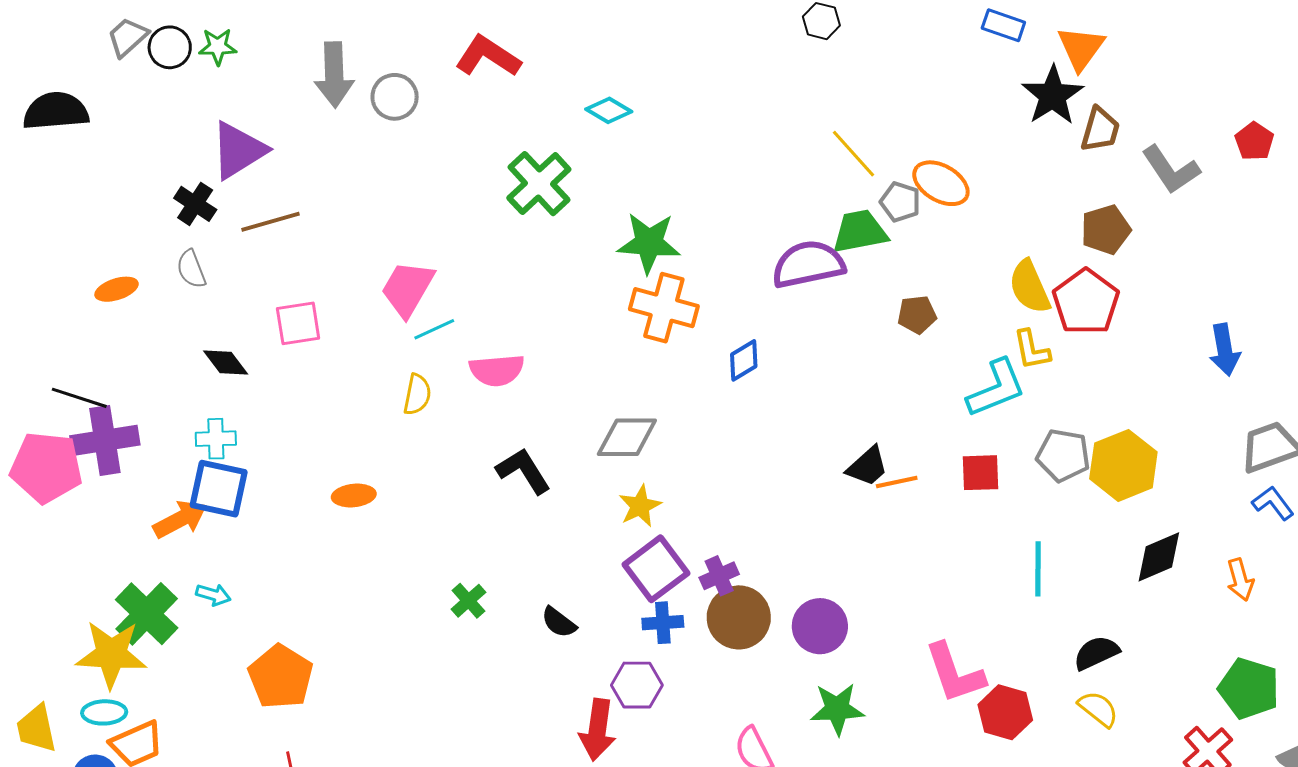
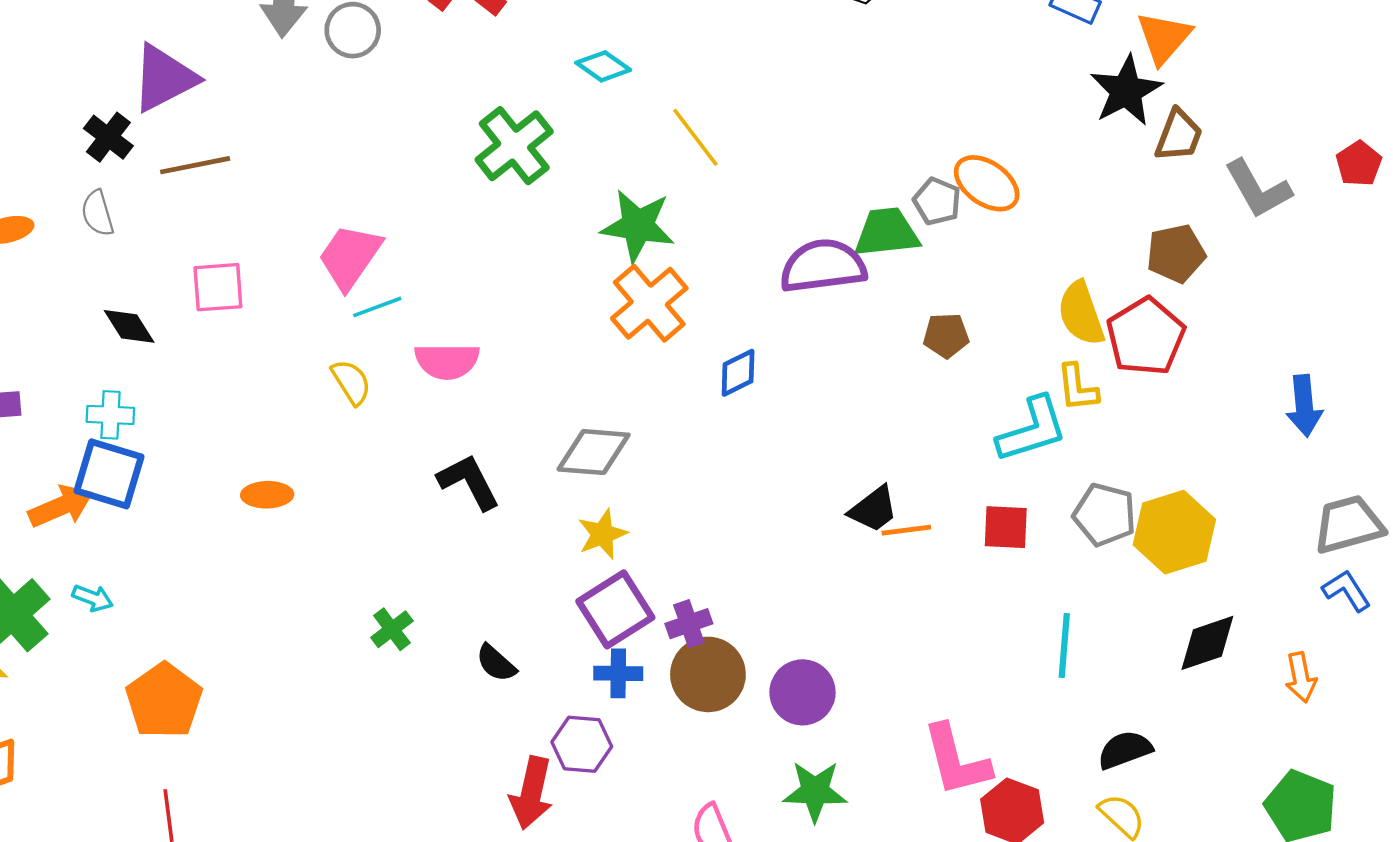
yellow line: (853, 154) -> (695, 137), moved
orange cross: (664, 308) -> (649, 303), turned 30
yellow semicircle: (417, 394) -> (351, 382), turned -48

